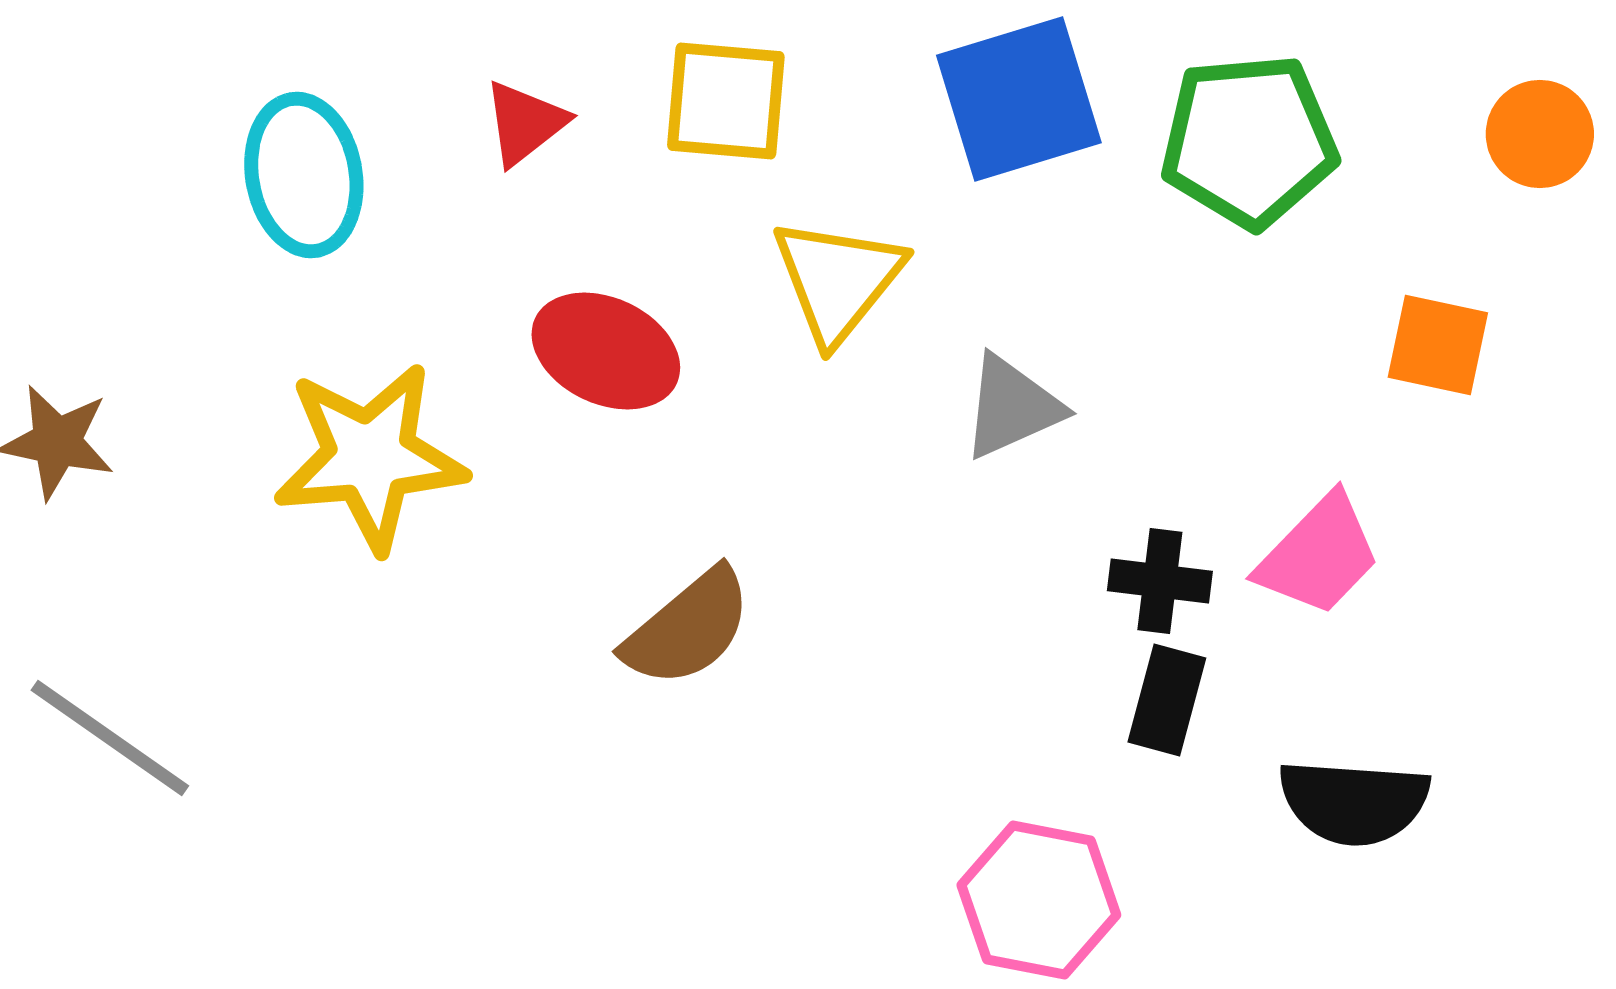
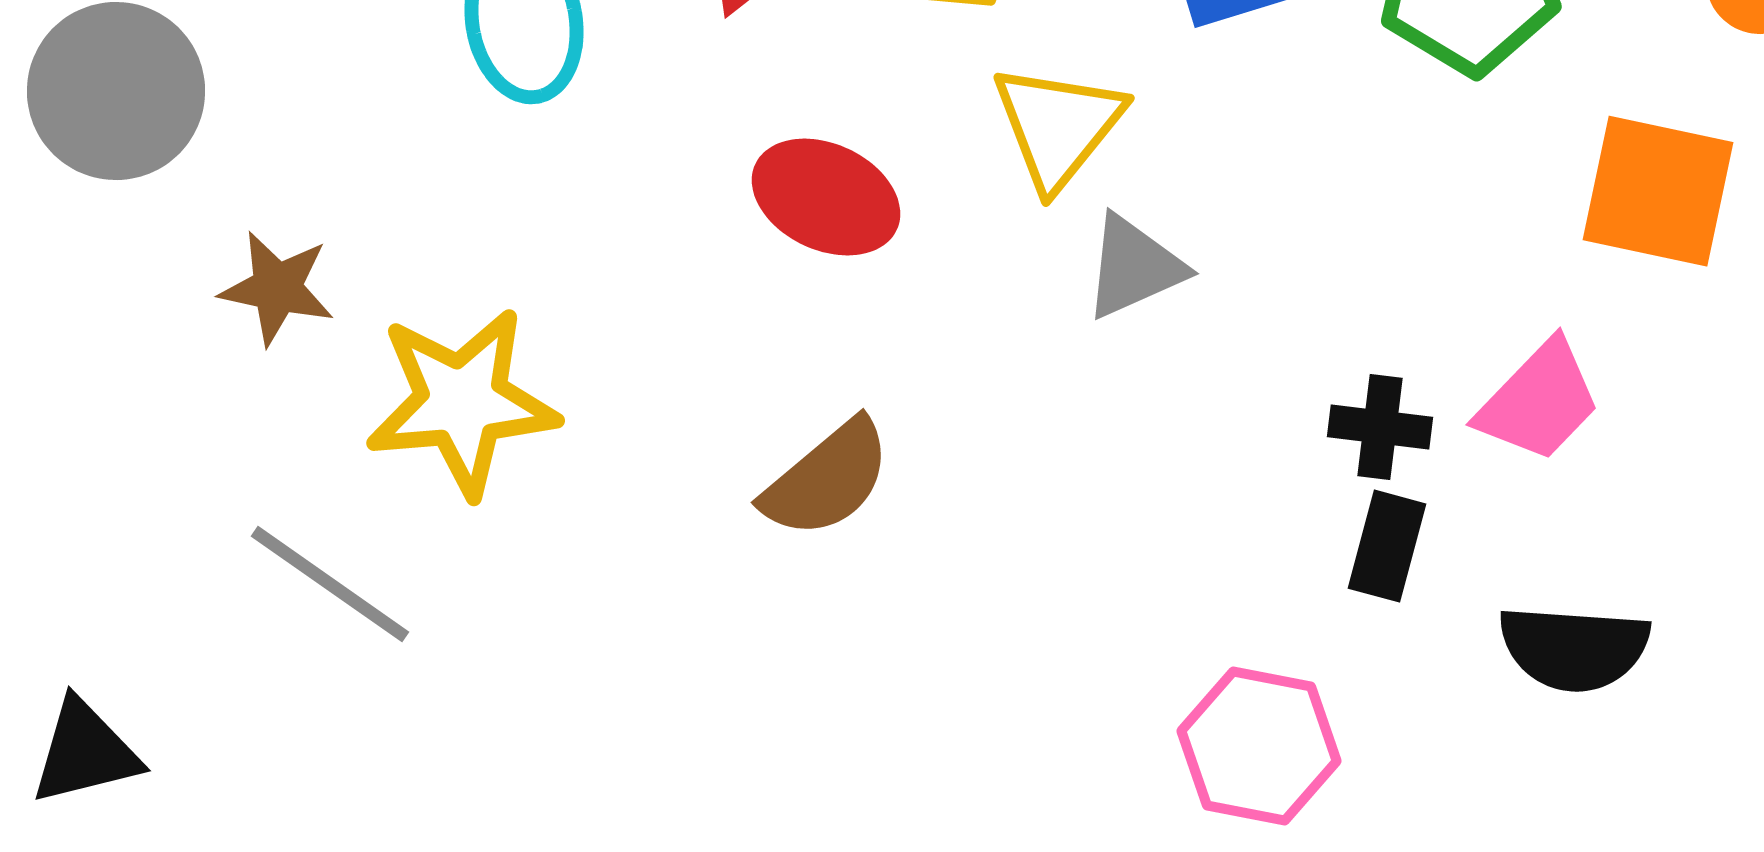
orange square: (1438, 345) -> (1658, 191), size x1.5
gray triangle: (1012, 407) -> (1134, 267), moved
yellow star: (370, 457) -> (462, 402), moved
brown semicircle: (688, 628) -> (827, 479), moved

